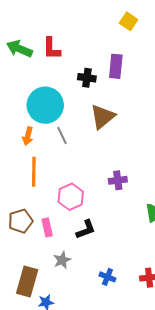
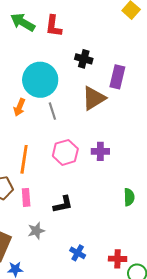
purple rectangle: (116, 66) -> (117, 77), moved
orange line: (34, 172) -> (24, 159), moved
purple cross: (118, 180) -> (100, 151), moved
pink hexagon: (71, 197) -> (65, 152), moved

